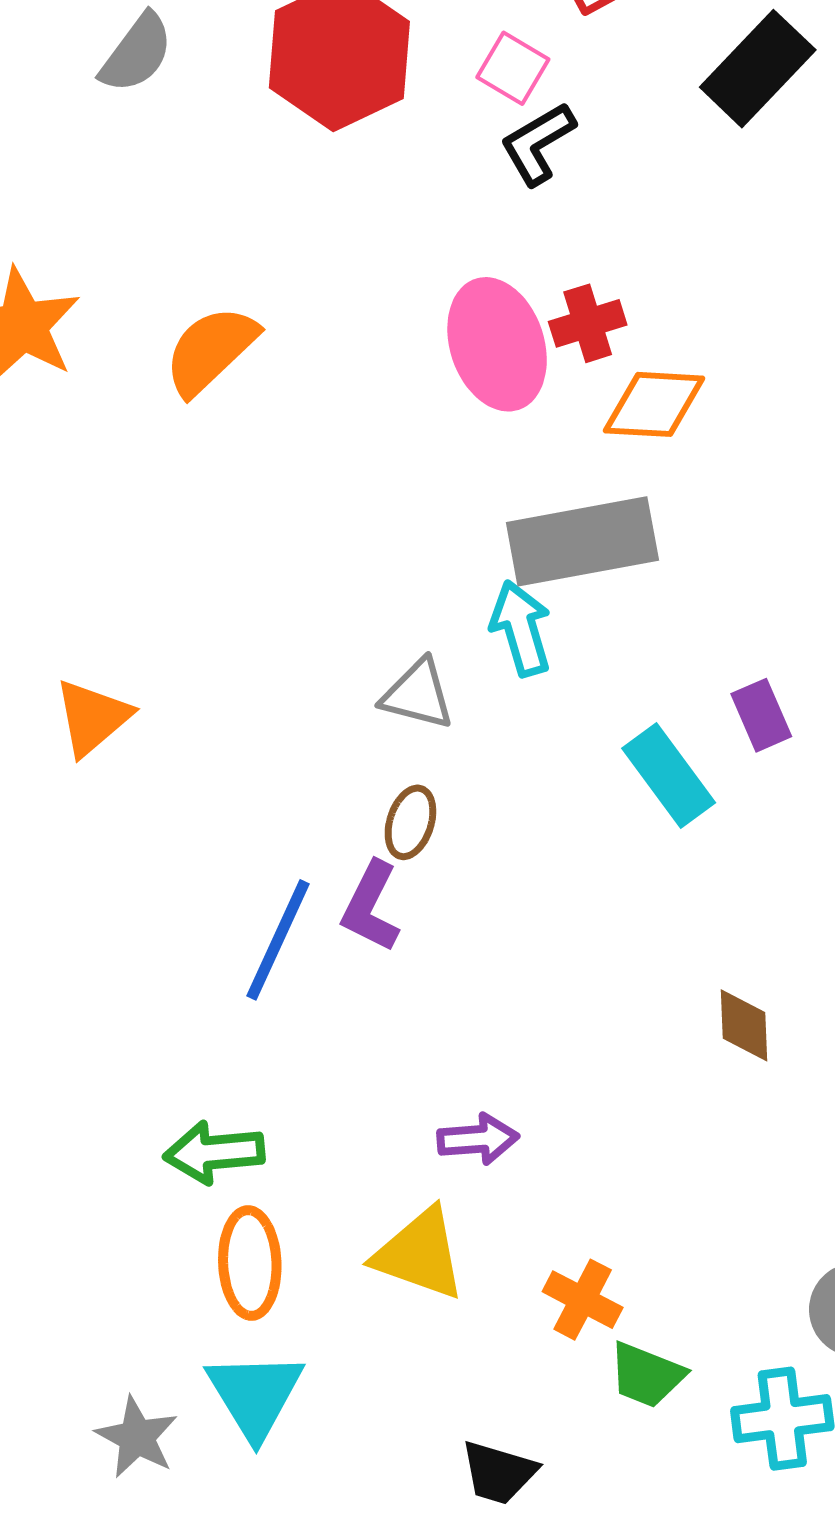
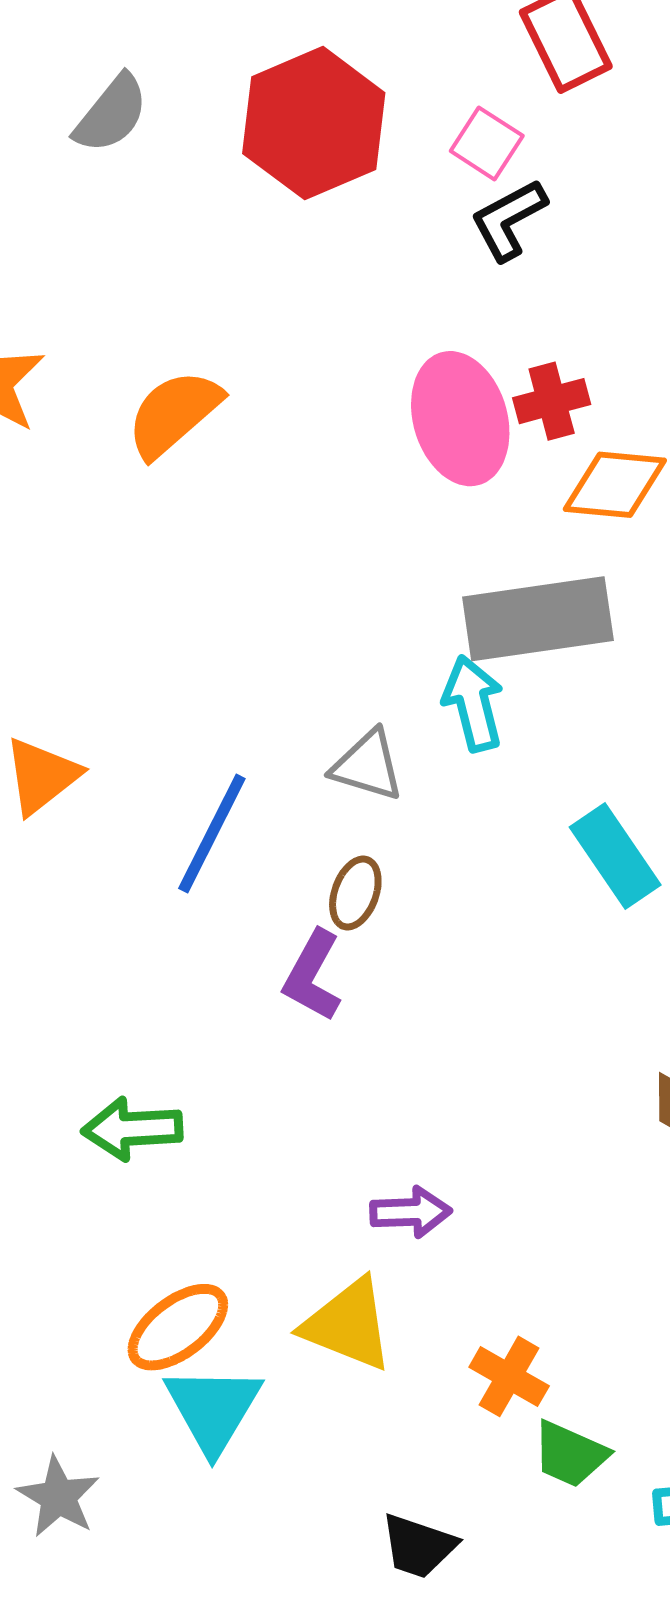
blue line: (278, 940) -> (212, 833), moved
green arrow: (214, 1152) -> (132, 1129), moved
orange ellipse: (250, 1263) -> (178, 1327), turned 53
cyan triangle: (255, 1395) -> (213, 1409), moved

